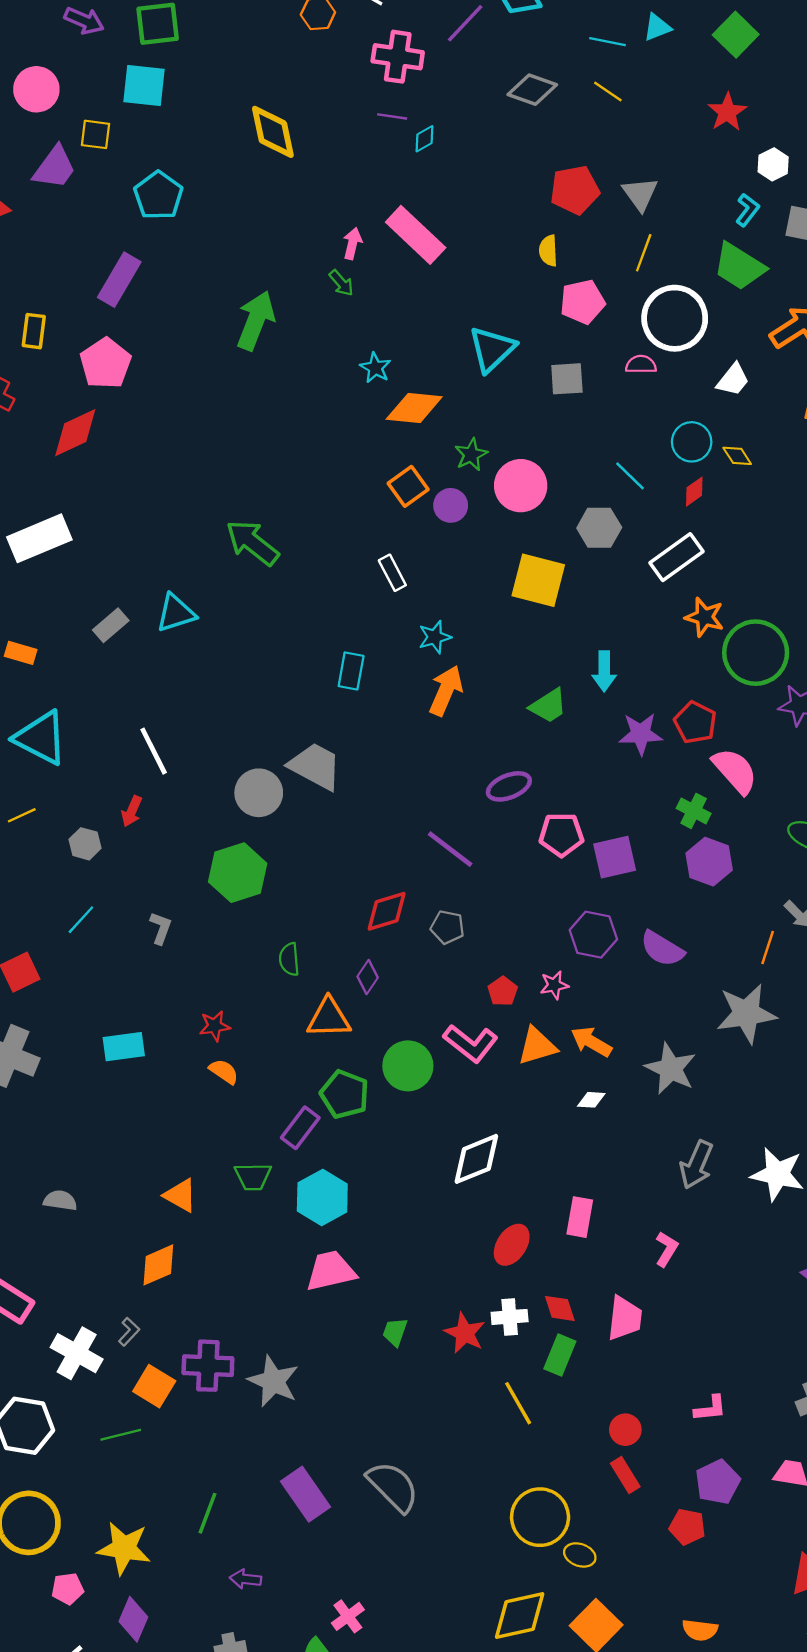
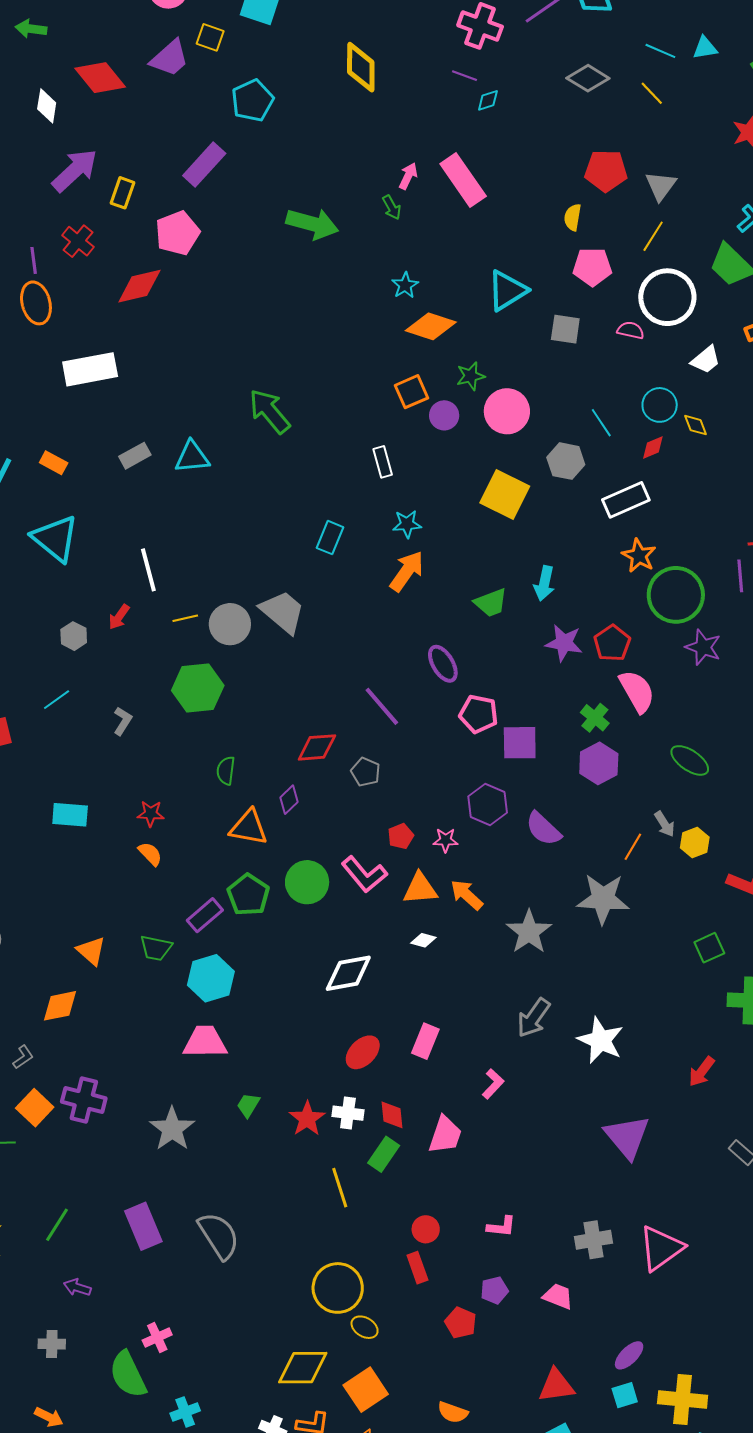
green arrow: (256, 321) -> (312, 224), turned 72
purple ellipse: (509, 786) -> (443, 664), turned 69
yellow line: (22, 815) -> (185, 618), moved
white diamond: (591, 1100) -> (423, 940), moved
gray star: (273, 1381) -> (172, 1129), moved
purple pentagon: (718, 1482) -> (494, 1290), size x0.7

